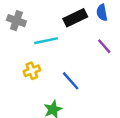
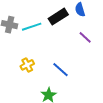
cyan line: (46, 41) -> (32, 27), moved

